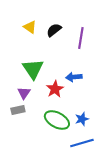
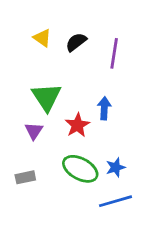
blue arrow: (74, 77) -> (104, 108), turned 98
gray rectangle: (18, 110) -> (25, 177), moved

